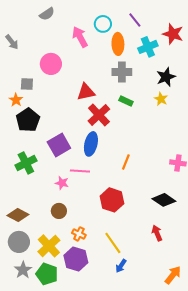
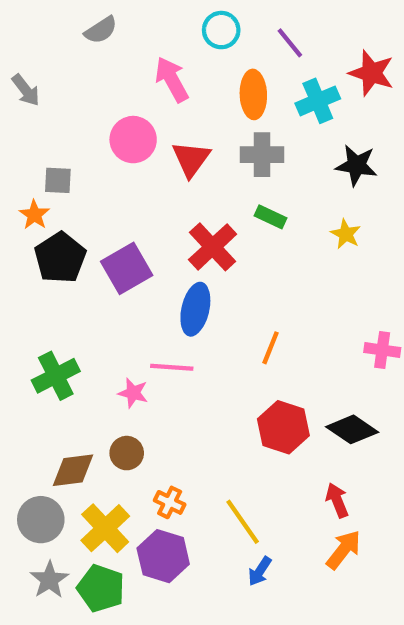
cyan circle: (103, 24) -> (221, 30), moved
pink circle: (51, 64) -> (133, 140), moved
black star: (166, 77) -> (356, 165), turned 30
red triangle: (86, 92) -> (191, 159), moved, turned -42
yellow star: (161, 99) -> (346, 234), moved
purple square: (59, 145) -> (127, 268), moved
green cross: (26, 163) -> (56, 376), moved
red hexagon: (112, 200) -> (283, 427), moved
brown diamond: (18, 215) -> (73, 470), moved, turned -35
orange arrow: (173, 275) -> (344, 550), moved

